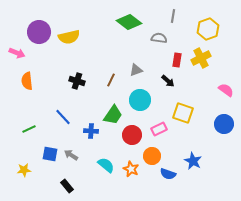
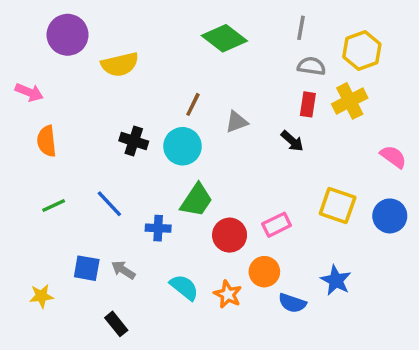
purple circle: (39, 32) -> (68, 35), moved
gray semicircle: (159, 38) -> (311, 66), moved
brown line: (111, 80) -> (193, 104), moved
cyan circle: (140, 100) -> (183, 146), moved
yellow square: (183, 113) -> (338, 205), moved
green line: (29, 129) -> (54, 205), moved

